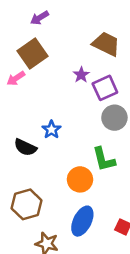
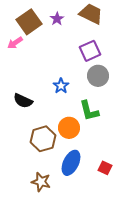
purple star: (81, 75) -> (57, 19), moved
blue star: (51, 130) -> (61, 86), moved
brown hexagon: (27, 204) -> (43, 139), moved

